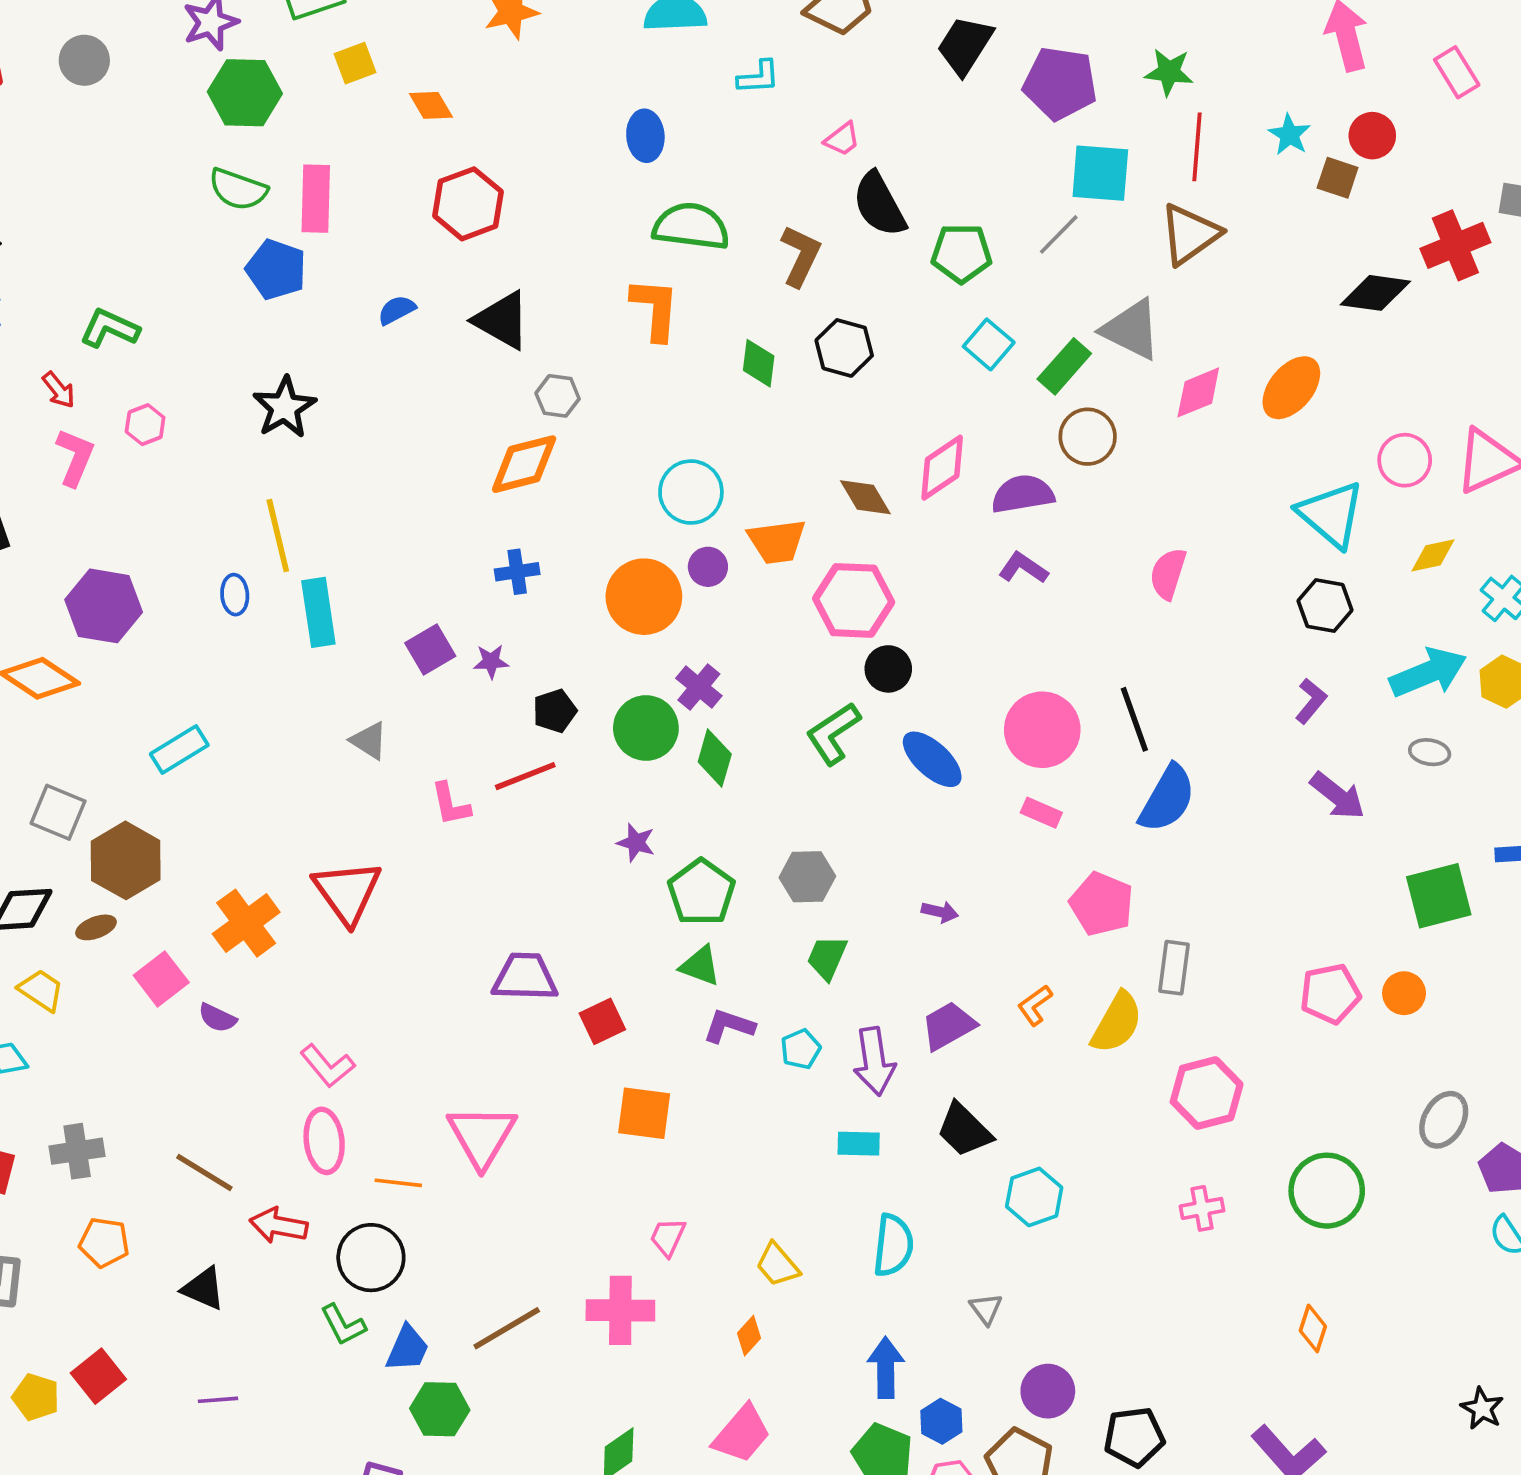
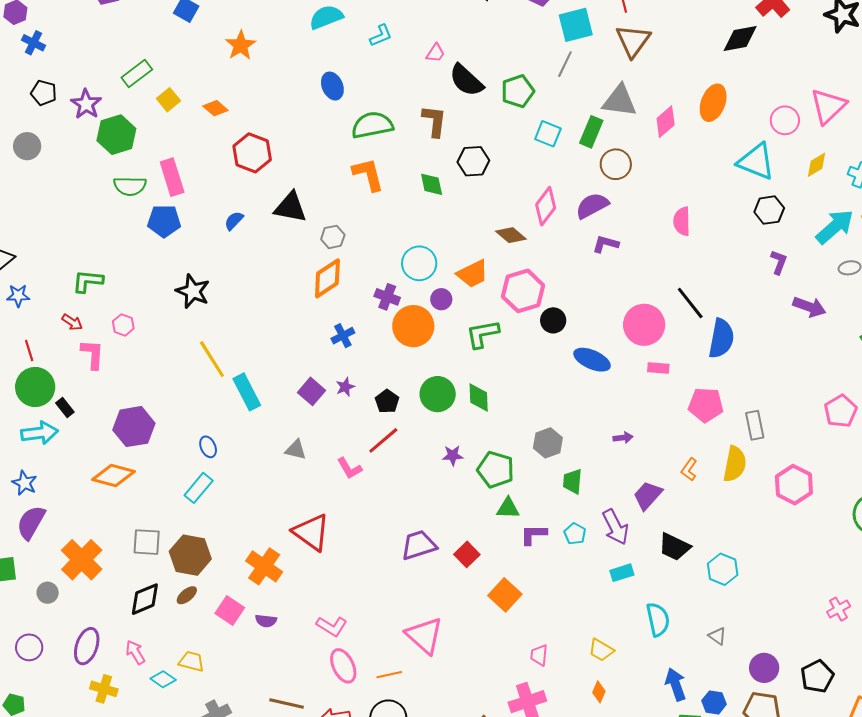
blue ellipse: (235, 595) -> (208, 447), moved
purple cross: (699, 687) -> (387, 297), moved
green L-shape: (833, 734) -> (482, 334), moved, turned 42
yellow trapezoid: (41, 990) -> (192, 661), moved
orange square: (644, 1113) -> (505, 595), turned -36
pink cross: (1202, 1208) -> (839, 609), moved

